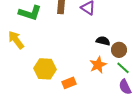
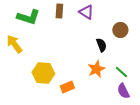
black semicircle: (103, 41) -> (101, 45), turned 56
brown circle: (119, 50) -> (120, 30), moved

